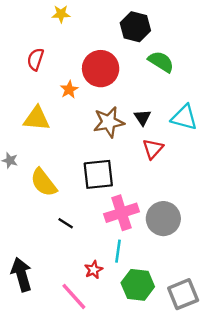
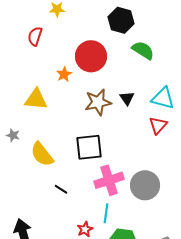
red semicircle: (35, 59) -> (35, 36), moved
red triangle: (153, 149) -> (158, 125), moved

